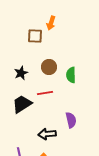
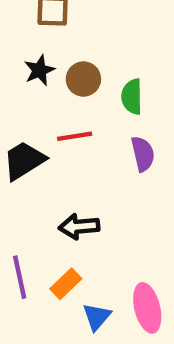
black star: (21, 73) -> (39, 70), moved
purple semicircle: (71, 120) -> (143, 154), moved

